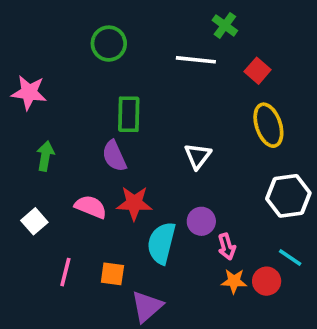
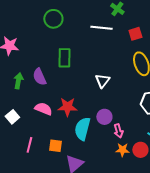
red square: (258, 71) -> (135, 34), turned 32
purple semicircle: (114, 156) -> (39, 77), moved

